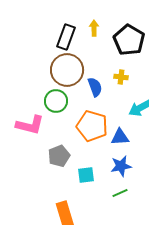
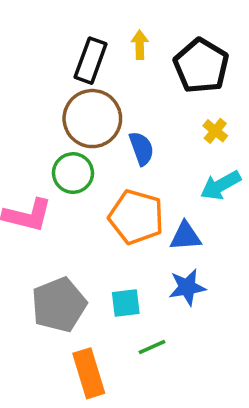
yellow cross: (121, 77) -> (215, 131), moved, turned 32
gray pentagon: (59, 156) -> (59, 305), moved, size x1.4
green line: (120, 193) -> (152, 347), moved

